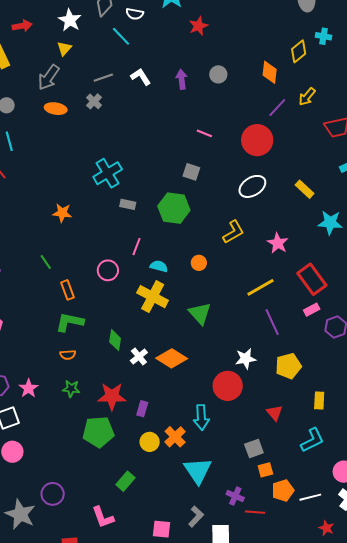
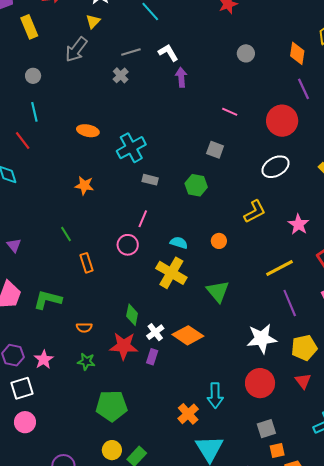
purple arrow: (182, 79) -> (181, 77), moved
purple line: (277, 108) -> (303, 89), turned -70
orange ellipse: (56, 109) -> (88, 131), moved
green hexagon: (174, 208) -> (196, 185), size x0.7
pink line: (136, 247) -> (143, 219), moved
green L-shape: (70, 322) -> (48, 300), moved
white star: (246, 359) -> (262, 339), size x1.4
red circle: (228, 386) -> (260, 383), moved
red star: (112, 396) -> (124, 346), moved
purple rectangle: (142, 409) -> (152, 357), moved
red triangle: (275, 413) -> (303, 381), moved
yellow circle: (150, 442) -> (112, 450), moved

